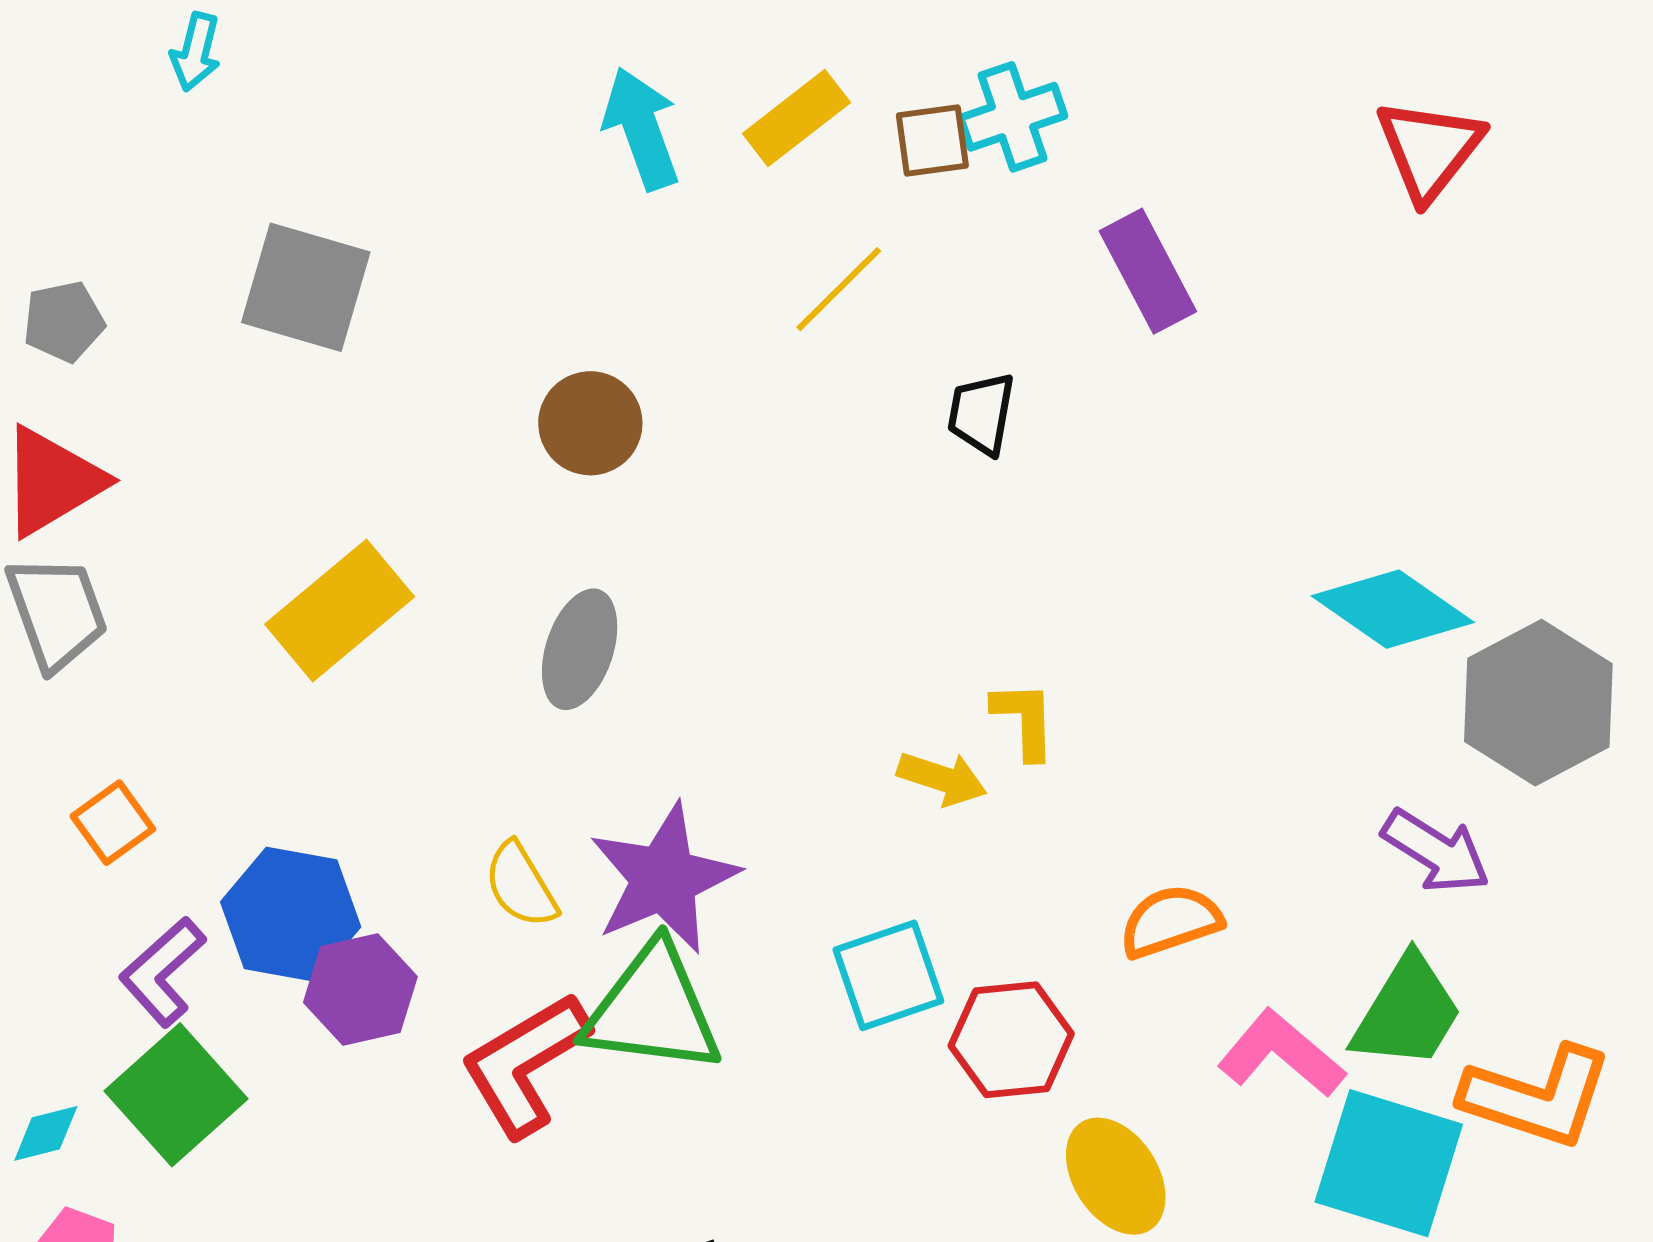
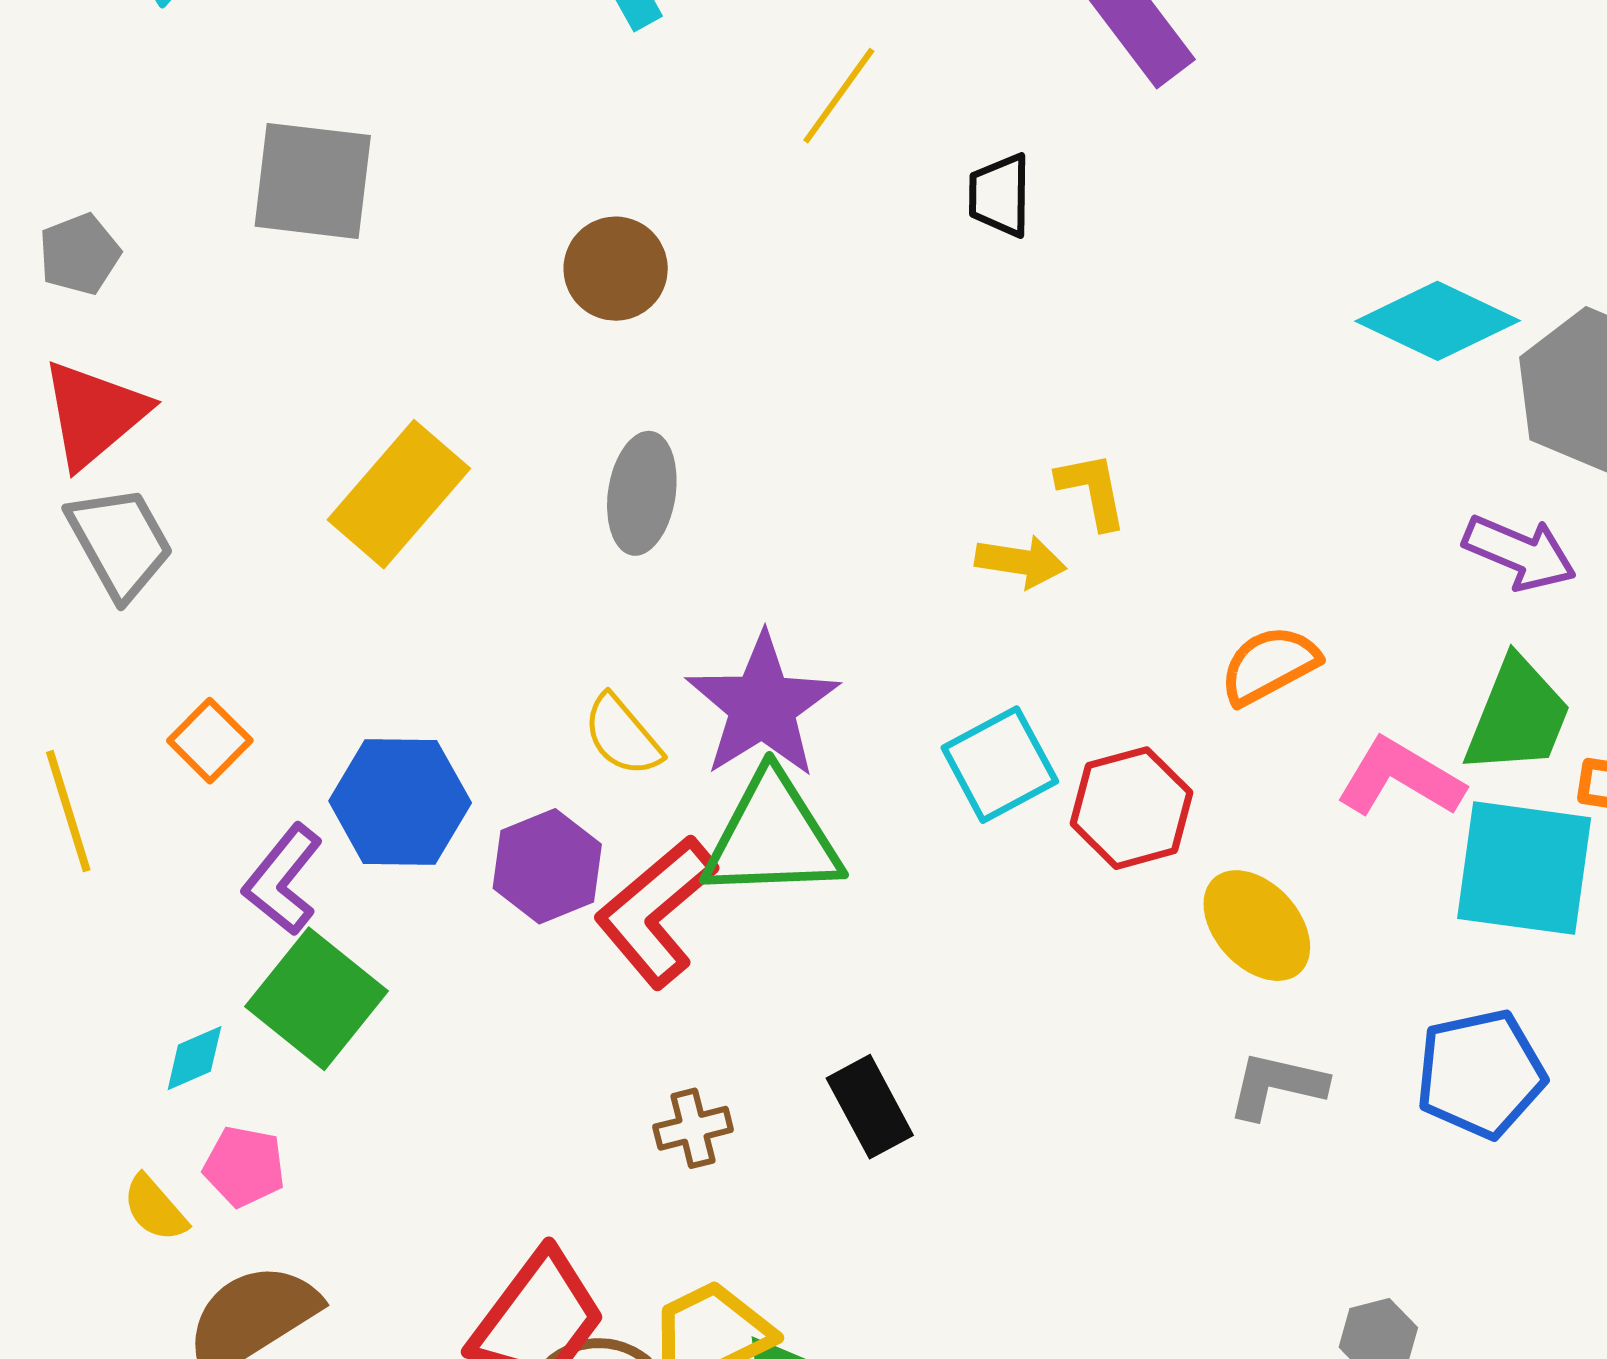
purple hexagon: (360, 989) -> (547, 866), moved

